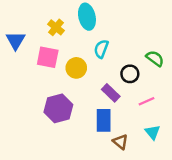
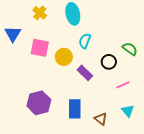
yellow cross: (56, 27) -> (40, 13), moved
purple rectangle: (111, 93) -> (85, 73), moved
purple hexagon: (58, 108) -> (39, 103), moved
blue rectangle: (104, 120) -> (75, 109), moved

